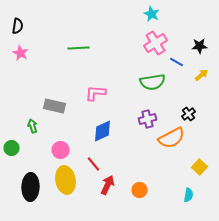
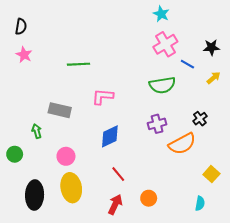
green line: (78, 48) -> (79, 64), moved
red line: (94, 164) -> (118, 174), moved
red arrow: (108, 185) -> (115, 204), moved

